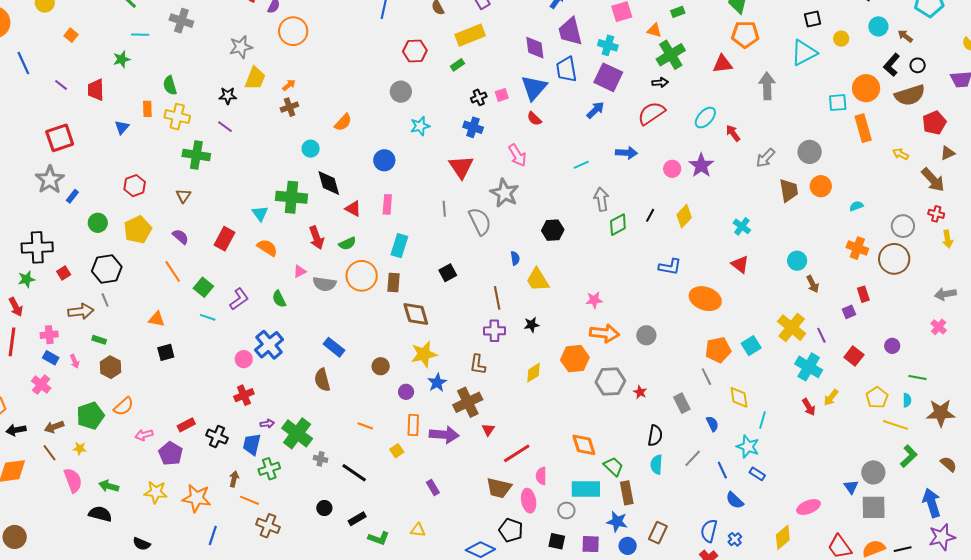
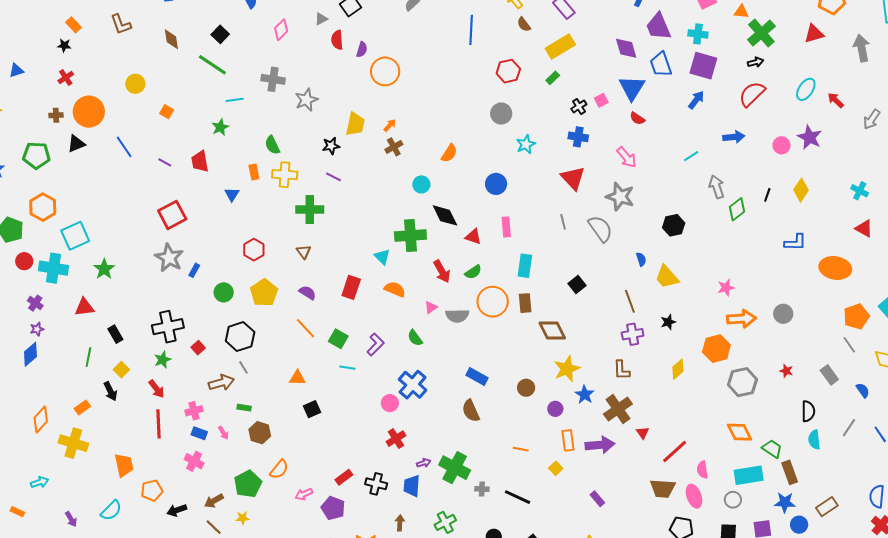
gray star: (241, 47) -> (306, 100), moved
gray hexagon: (610, 381) -> (742, 382), moved
green cross: (269, 469) -> (445, 522), moved
brown rectangle: (658, 533) -> (827, 507), turned 40

